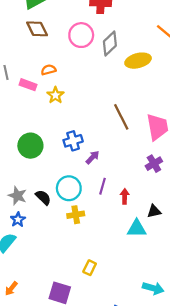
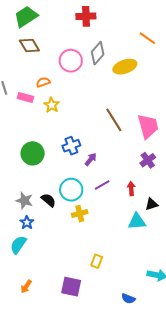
pink circle: (81, 35) -> (71, 61), moved
purple line: (103, 186) -> (102, 185), turned 49
red arrow: (125, 196) -> (131, 189), moved

